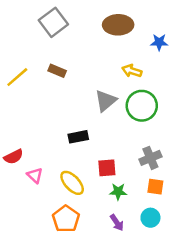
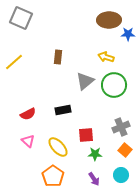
gray square: (53, 22) -> (21, 18), moved, turned -30
brown ellipse: (118, 25) -> (109, 20), moved
brown rectangle: (57, 71) -> (58, 57), moved, turned 72
red semicircle: (14, 157) -> (28, 114), moved
orange square: (155, 187) -> (125, 150), turned 32

